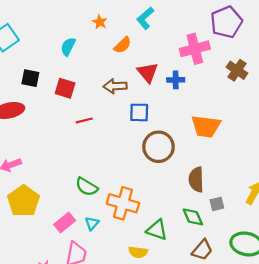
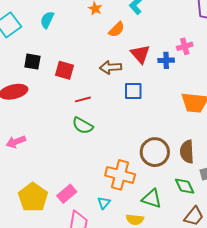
cyan semicircle: (68, 47) -> (47, 20), moved
pink cross: (195, 49) -> (185, 46), moved, size x0.6
brown circle: (158, 147) -> (155, 152), moved
green semicircle: (87, 187) -> (83, 126), moved
yellow pentagon: (23, 201) -> (33, 197), moved
cyan triangle: (92, 223) -> (104, 203), moved

